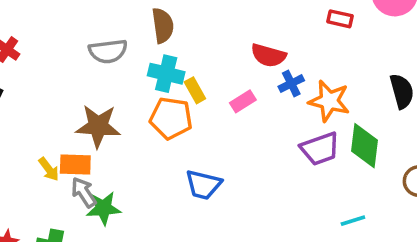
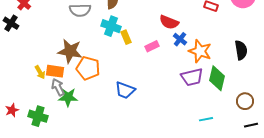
blue cross: (291, 83) -> (180, 39), turned -32
orange pentagon: (171, 118) -> (88, 68), moved

